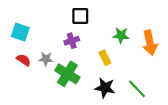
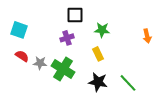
green star: (121, 35) -> (102, 30), moved
orange arrow: (150, 43) -> (147, 36), moved, size x0.6
gray star: (46, 59) -> (40, 63), moved

